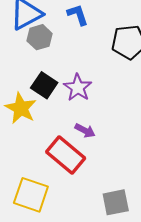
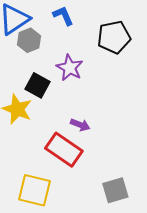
purple star: (78, 88) -> (70, 68), moved

